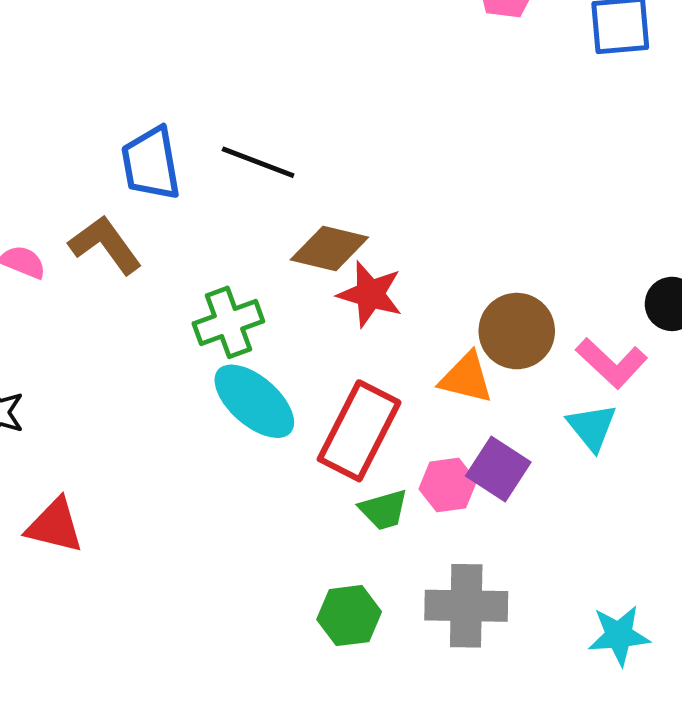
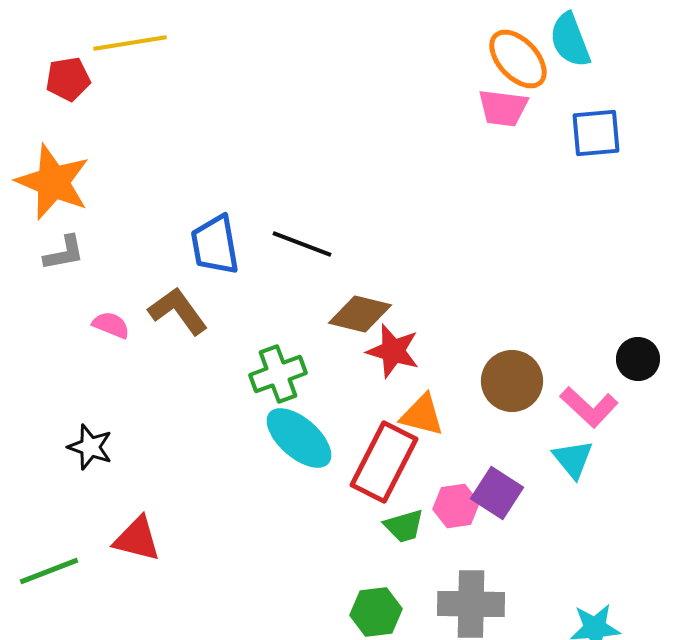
orange triangle: (466, 378) -> (422, 415), moved

